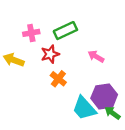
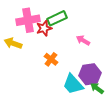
pink cross: (31, 33) -> (28, 20), size x1.6
red star: (50, 54) -> (44, 28), moved

